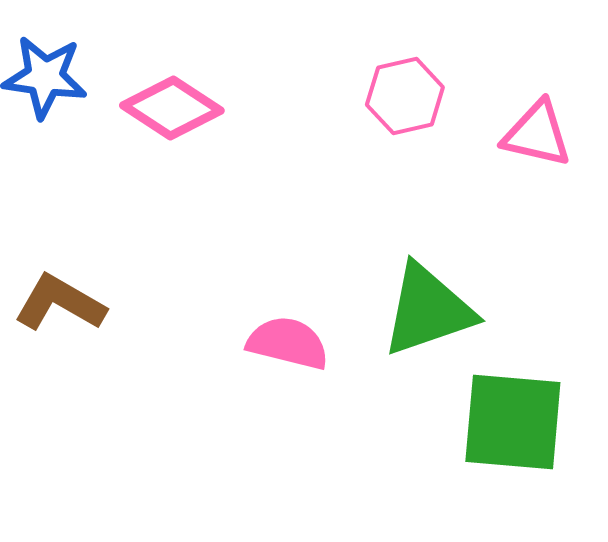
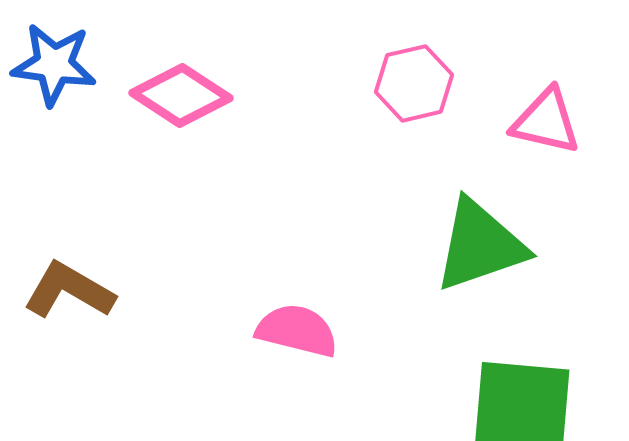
green triangle: (428, 310) -> (480, 245), moved

